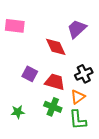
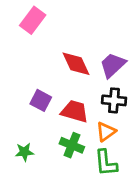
pink rectangle: (15, 26) -> (33, 20), moved, turned -60
purple trapezoid: (77, 29) -> (113, 65), moved
black cross: (84, 74) -> (114, 100), turned 30

